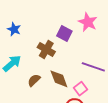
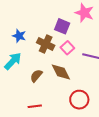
blue star: (14, 29) -> (19, 36), moved
pink square: (81, 89) -> (67, 48), moved

